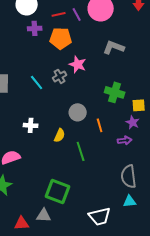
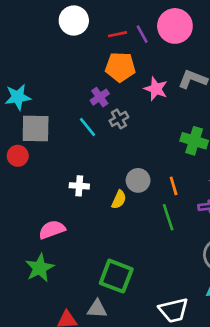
purple cross: (35, 28) -> (100, 97), moved, turned -32
pink star: (78, 64) -> (156, 89), moved
gray circle: (78, 112) -> (138, 180), moved
green line: (81, 151) -> (168, 217), moved

